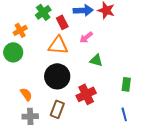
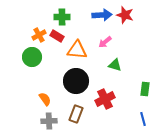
green cross: (43, 12) -> (62, 17), turned 35
red rectangle: (62, 22) -> (57, 36), moved, turned -32

